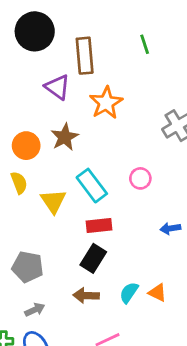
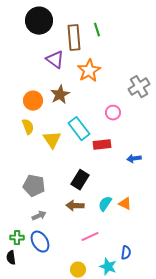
green line: (145, 44) -> (97, 30), moved
pink circle: (140, 178) -> (113, 113), moved
red rectangle: (99, 226) -> (102, 145), moved

